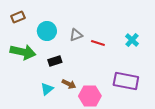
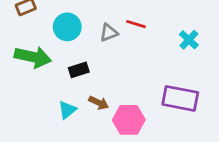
red line: (98, 43) -> (136, 24), moved

